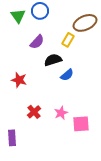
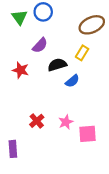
yellow rectangle: (68, 40) -> (82, 53), moved
red star: (19, 80) -> (20, 70), moved

